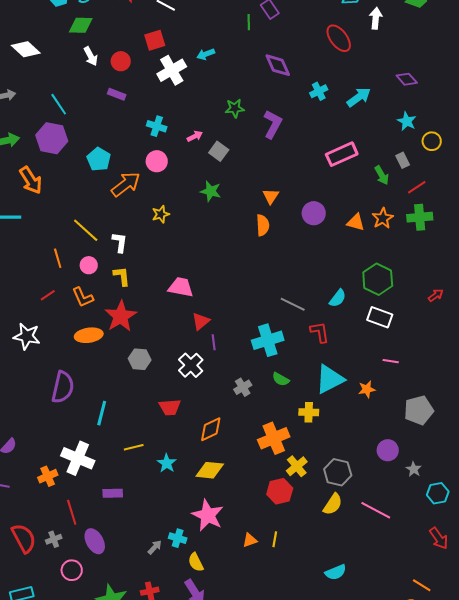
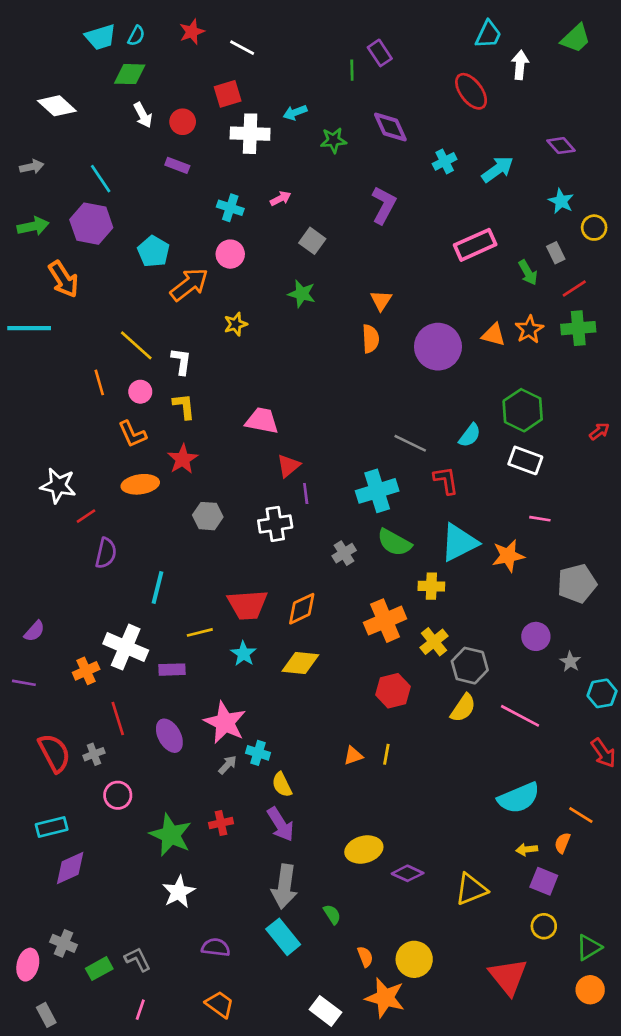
white cross: (172, 70) -> (250, 134), turned 32
green star: (235, 108) -> (333, 140), moved
pink arrow: (195, 136) -> (281, 198), moved
purple circle: (314, 213) -> (438, 347), moved, size x1.5
red line: (48, 295) -> (86, 516), moved
red star: (121, 316) -> (183, 459), size x0.7
white cross: (191, 365) -> (275, 524), turned 35
green semicircle: (281, 379) -> (394, 543), size x1.5
purple semicircle: (63, 387) -> (106, 553), size x0.7
orange star: (367, 389) -> (508, 556), size x1.4
red trapezoid: (170, 407) -> (247, 605), moved, size x1.4
yellow cross: (297, 466) -> (434, 642), moved
purple rectangle: (113, 493) -> (172, 670), moved
pink star: (208, 515) -> (225, 722), moved
purple ellipse: (95, 541) -> (169, 736), moved
cyan semicircle: (336, 572) -> (519, 798), moved, size x1.5

